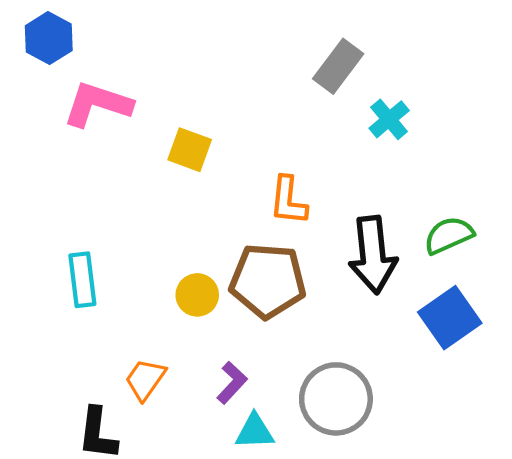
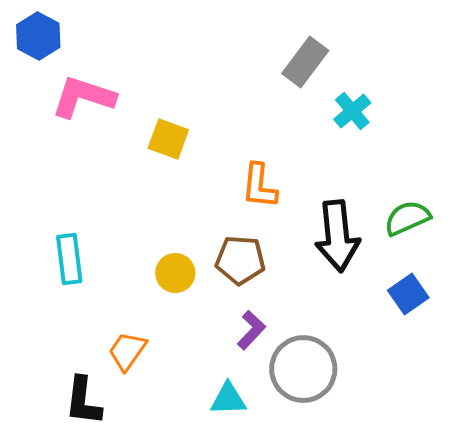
brown pentagon: (268, 281) -> (240, 260), size x0.7
blue square: (450, 318) -> (408, 294), size x0.7
purple L-shape: (232, 383) -> (251, 330), moved

